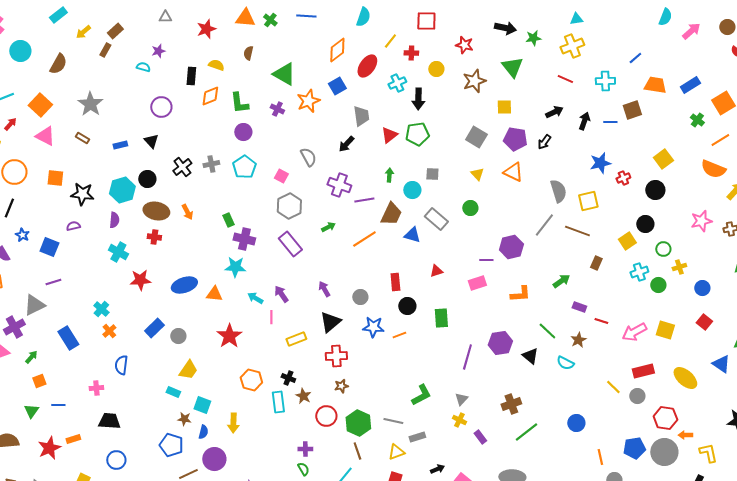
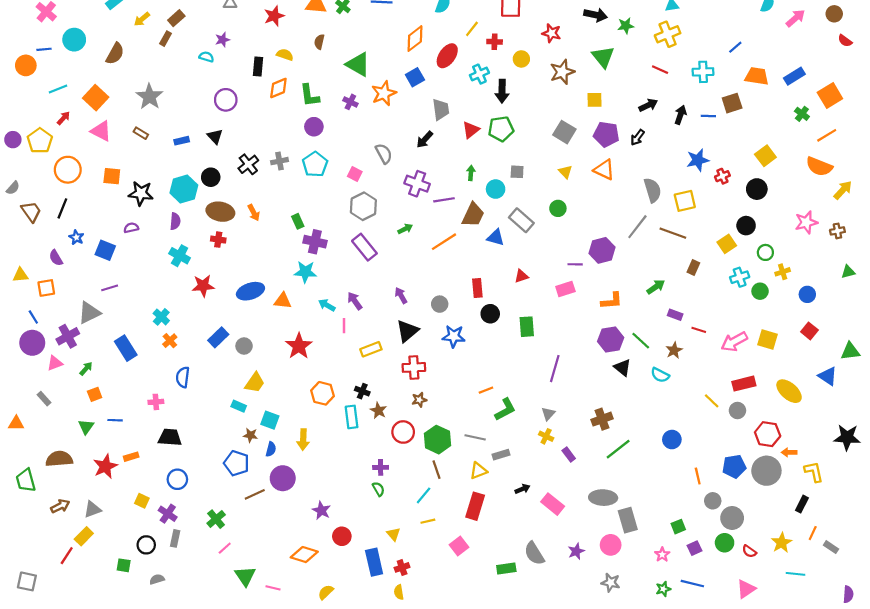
orange line: (399, 335) -> (486, 390), moved
purple hexagon: (500, 343) -> (611, 340), moved

